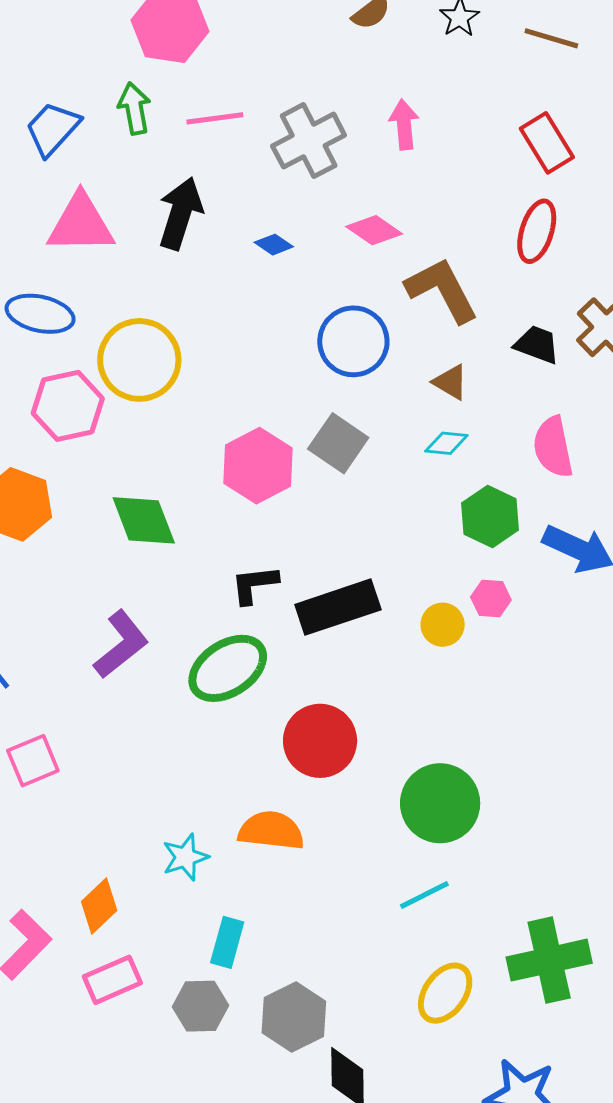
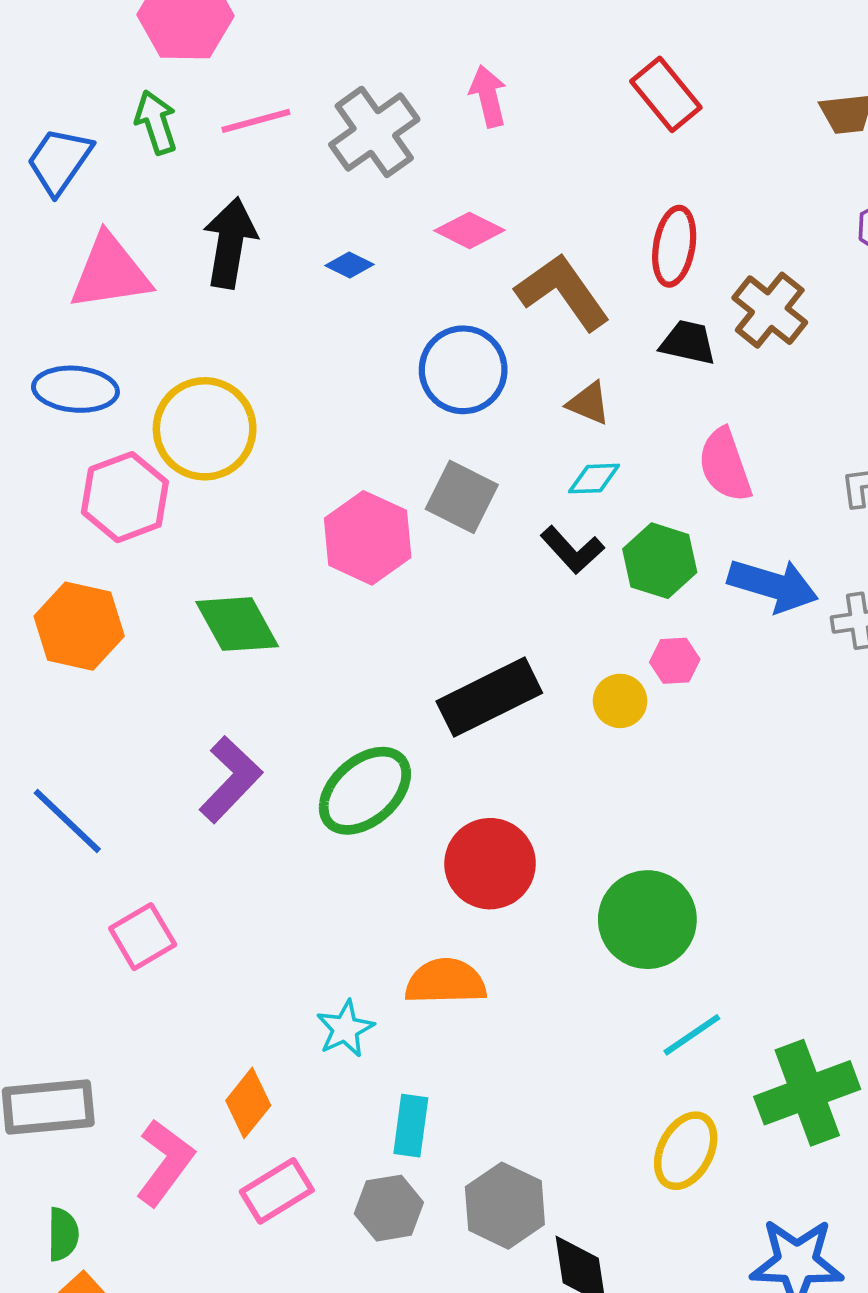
red ellipse: (537, 231) -> (674, 246), moved
black L-shape: (254, 584) -> (572, 550), moved, turned -118
cyan line: (424, 895) -> (692, 1035), moved

